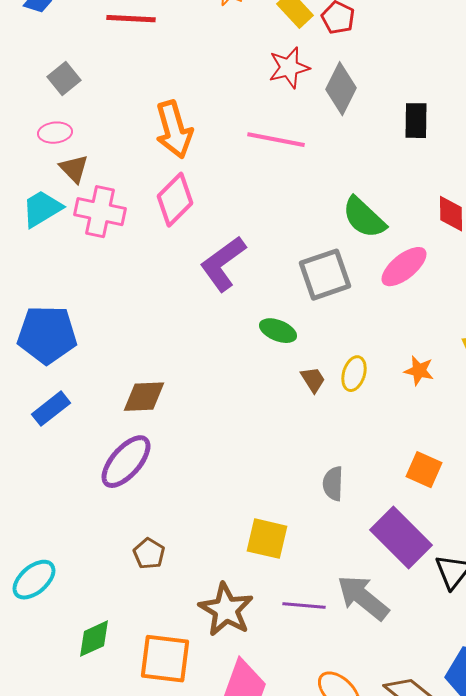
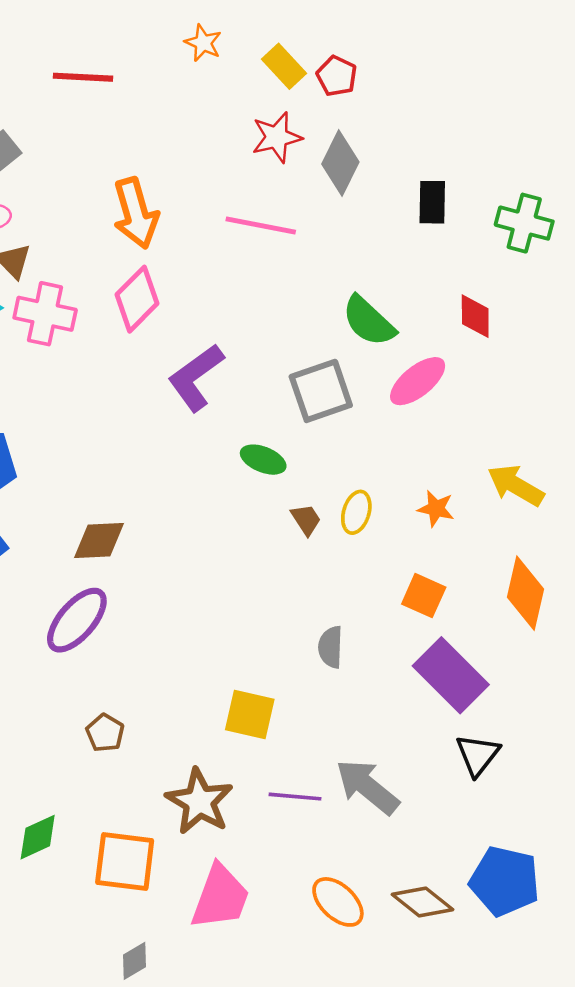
orange square: (424, 470) -> (424, 596), moved
purple rectangle: (401, 538) -> (451, 675), moved

